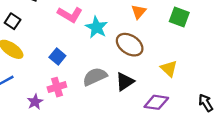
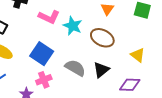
blue square: (57, 56) -> (42, 54), size x1.6
gray semicircle: (95, 77) -> (75, 68), turned 60

